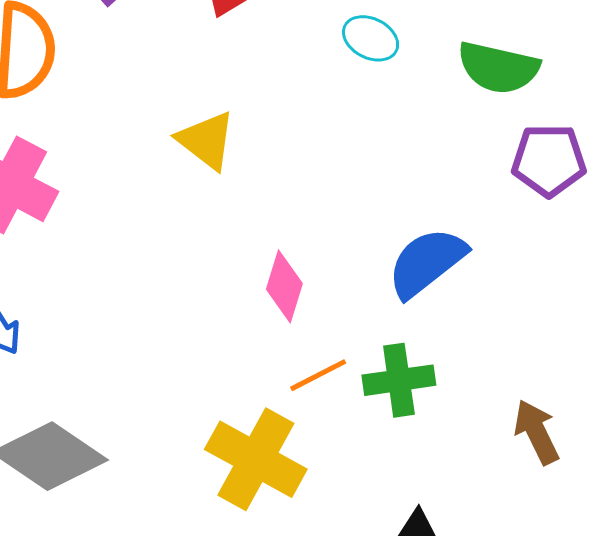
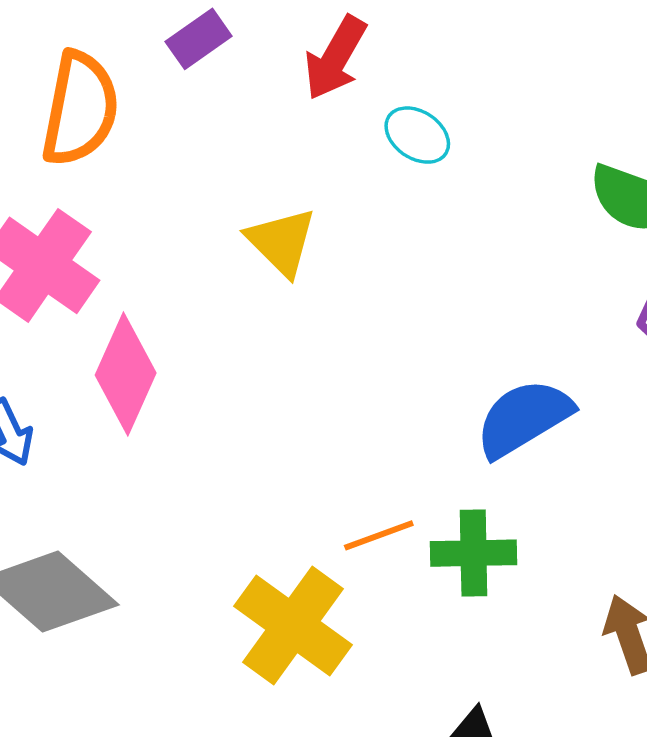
cyan ellipse: (371, 38) -> (417, 135), moved
pink diamond: (284, 286) -> (126, 374), moved, size x1.4

